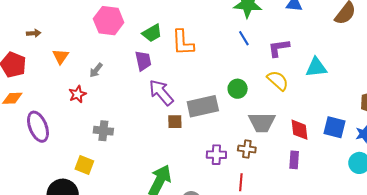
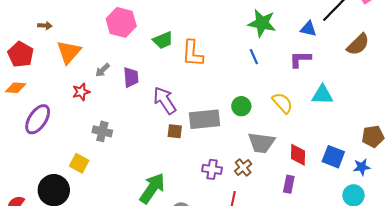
purple L-shape: (279, 48) -> (300, 59), moved
orange triangle: (61, 56) -> (69, 52), size x1.5
purple trapezoid: (143, 61) -> (131, 77), moved
purple ellipse: (38, 127) -> (38, 119), turned 48
brown cross: (247, 149) -> (243, 167), turned 36

